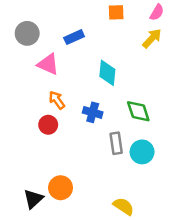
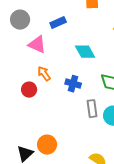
cyan diamond: (107, 73) -> (85, 52), turned -35
red circle: (48, 125) -> (29, 90), moved

